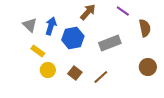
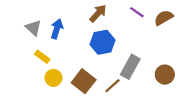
brown semicircle: (145, 28) -> (164, 18), moved, turned -108
blue hexagon: (73, 38) -> (102, 42), moved
gray rectangle: (110, 43) -> (130, 67), moved, turned -40
brown square: (75, 73) -> (84, 81), size x1.5

